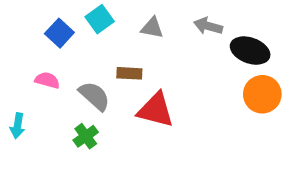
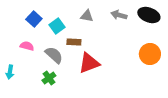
cyan square: (100, 19) -> (57, 26), moved
black ellipse: (250, 51) -> (149, 15), moved
red triangle: (156, 110) -> (89, 63), turned -35

